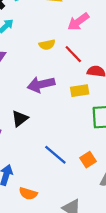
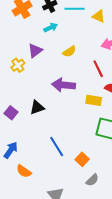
yellow semicircle: (47, 45) -> (69, 51), moved, turned -40
orange square: (88, 160) -> (82, 159), turned -32

